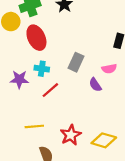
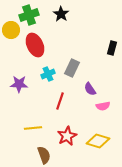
cyan cross: (42, 69) -> (48, 74), moved, turned -32
pink semicircle: (109, 69) -> (103, 106), moved
red line: (50, 90) -> (60, 101), moved, turned -30

